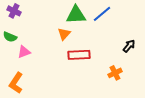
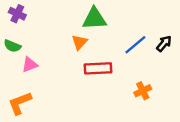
blue line: (102, 14) -> (135, 45), moved
black arrow: (129, 46) -> (164, 43), moved
orange L-shape: (16, 83) -> (20, 103), turned 35

